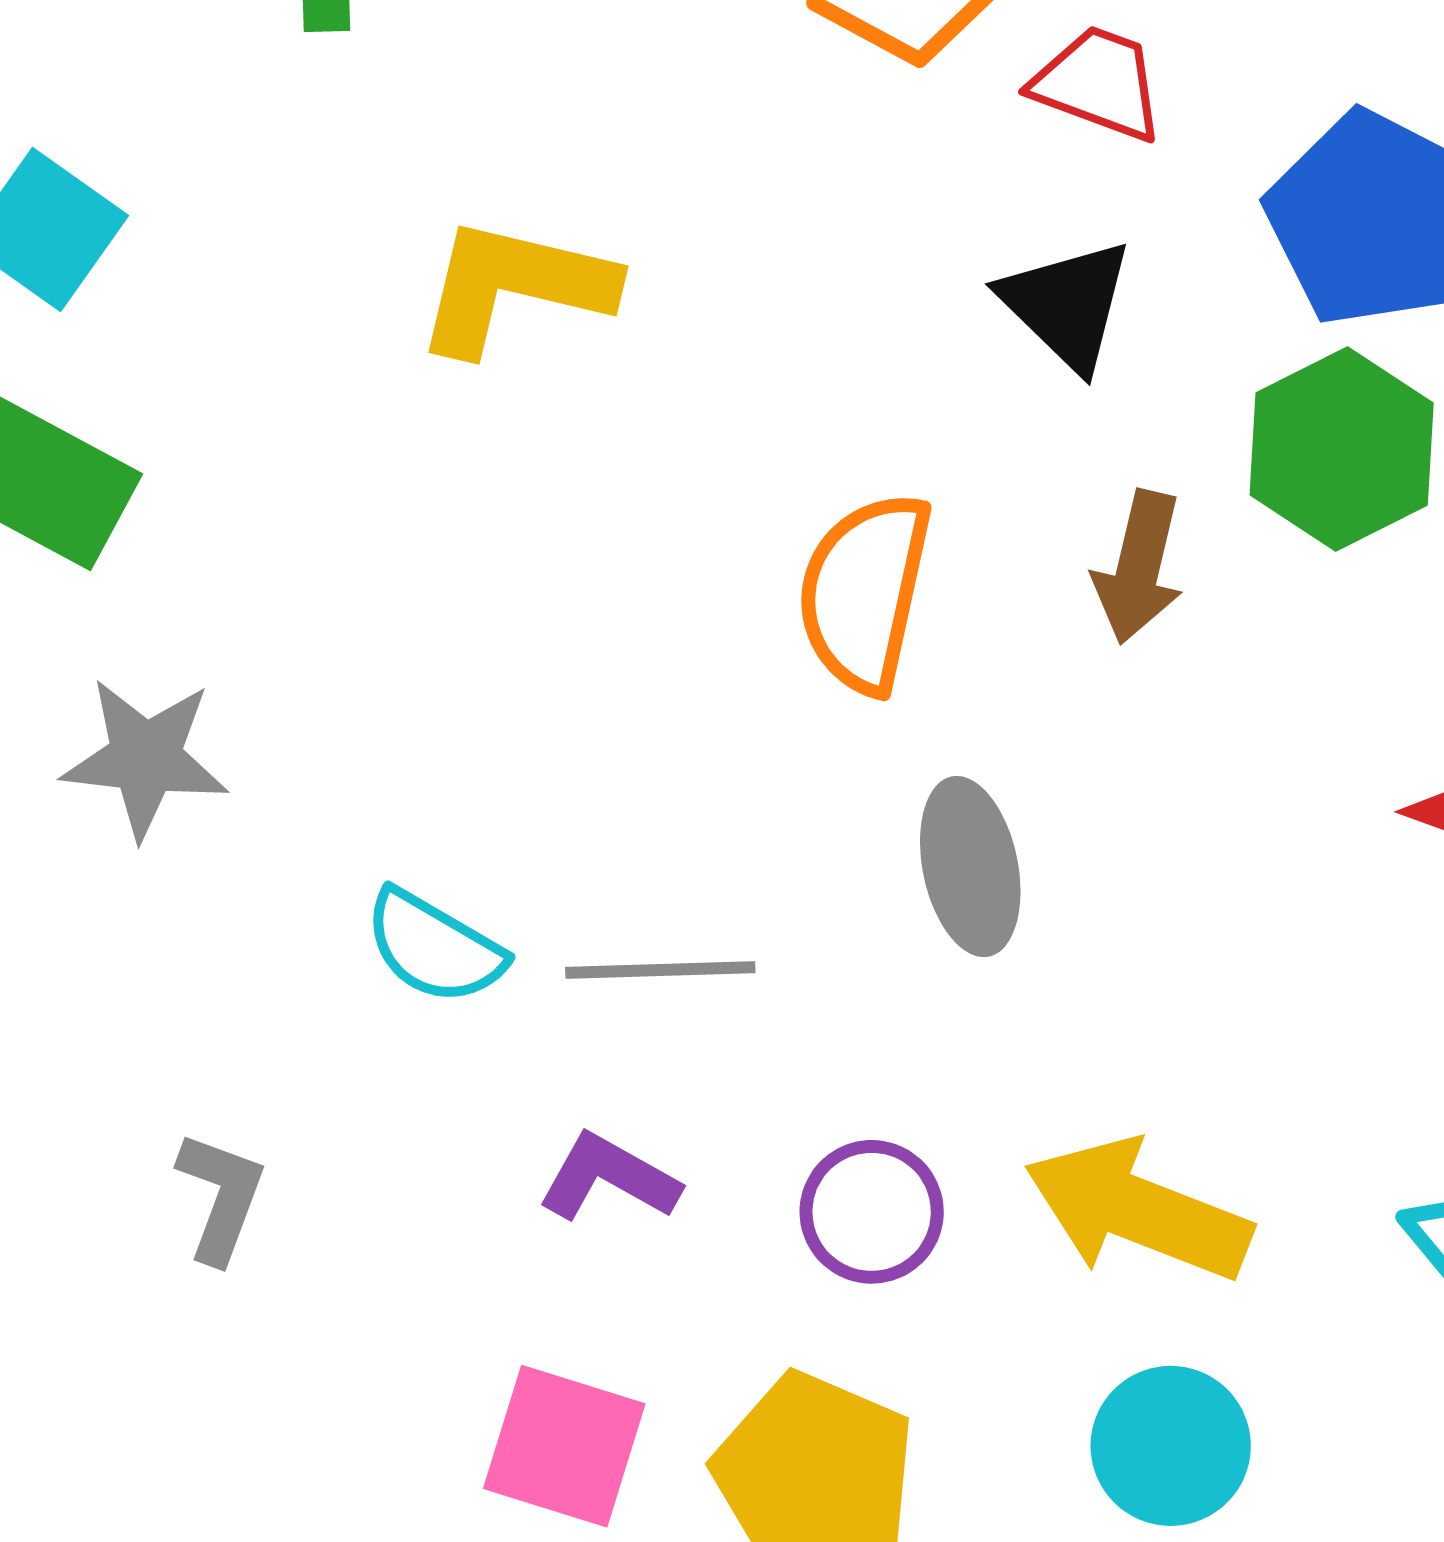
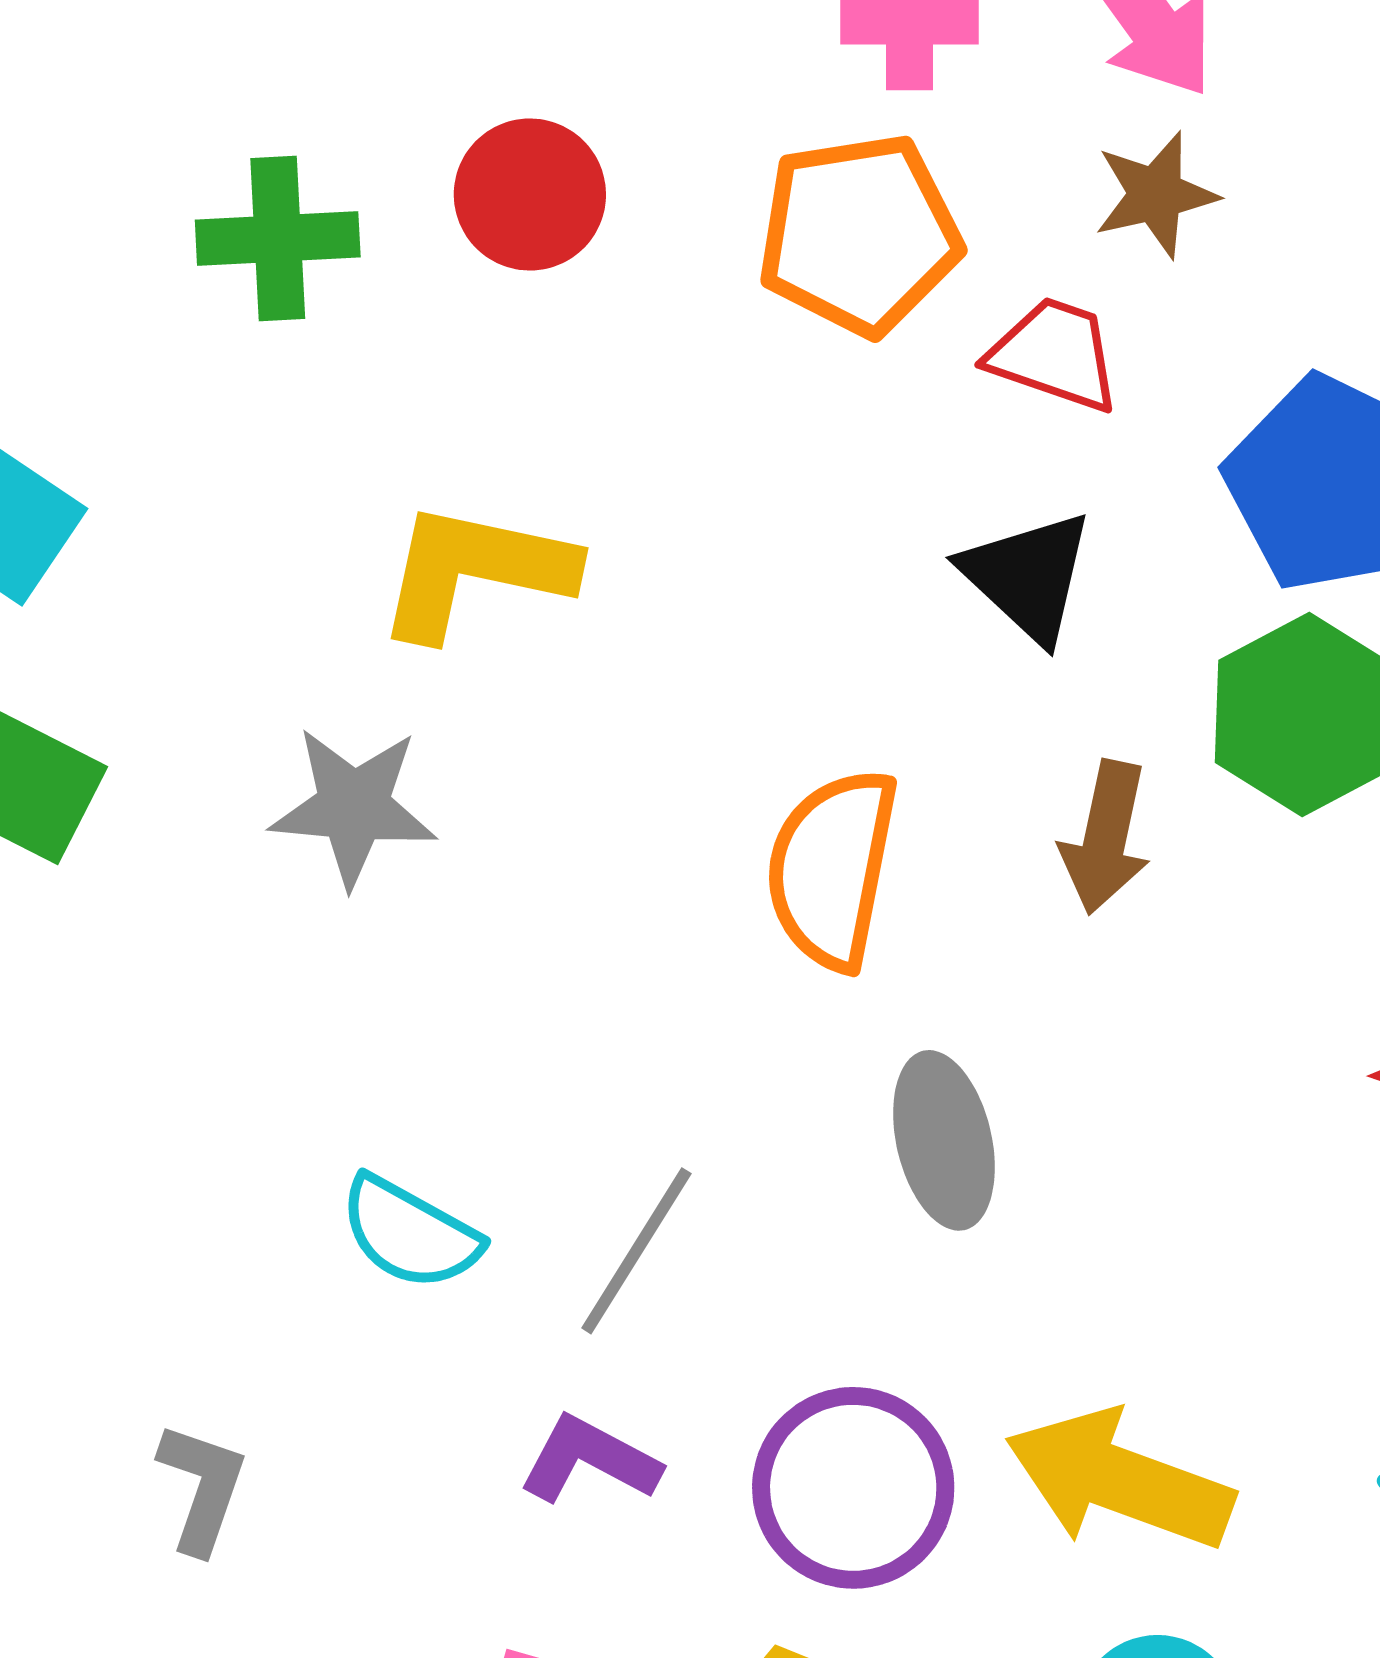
gray star: (145, 758) -> (353, 807), moved
gray line: (660, 970) -> (636, 1251), turned -55
purple circle: (872, 1212) -> (853, 1488), size x1.4

